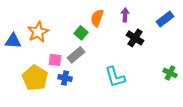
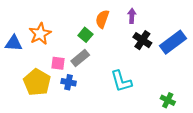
blue rectangle: (165, 19) -> (173, 42), moved, size x1.4
green cross: (170, 73) -> (168, 100), moved

